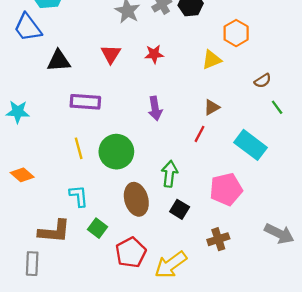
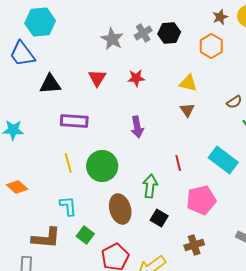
orange hexagon: (236, 33) -> (211, 46), moved
yellow triangle: (212, 60) -> (188, 83), turned 36
brown triangle: (212, 107) -> (187, 110), moved, turned -35
red line: (199, 134) -> (178, 163), moved, turned -42

